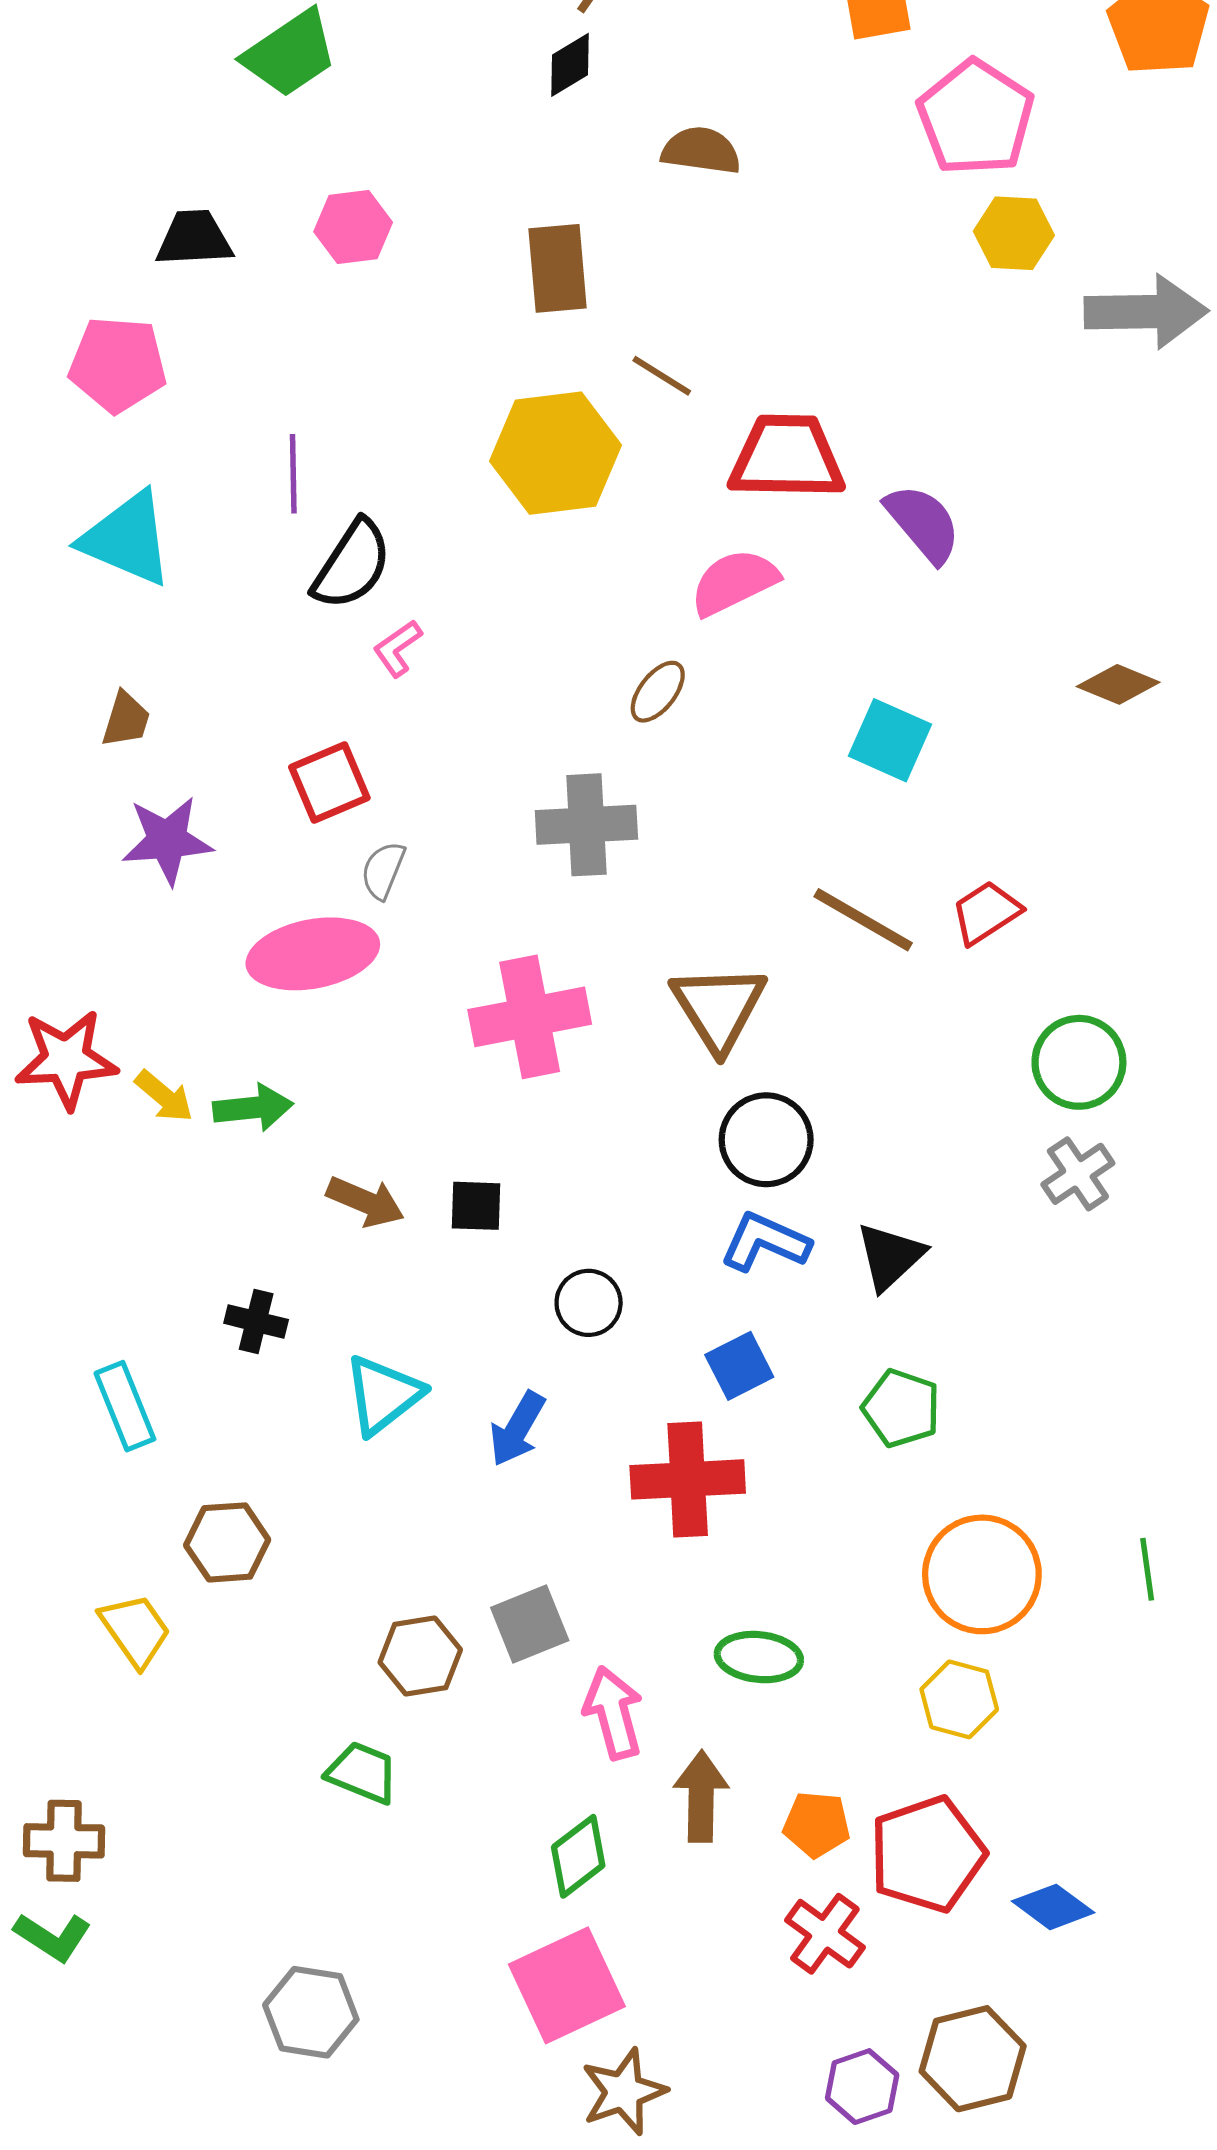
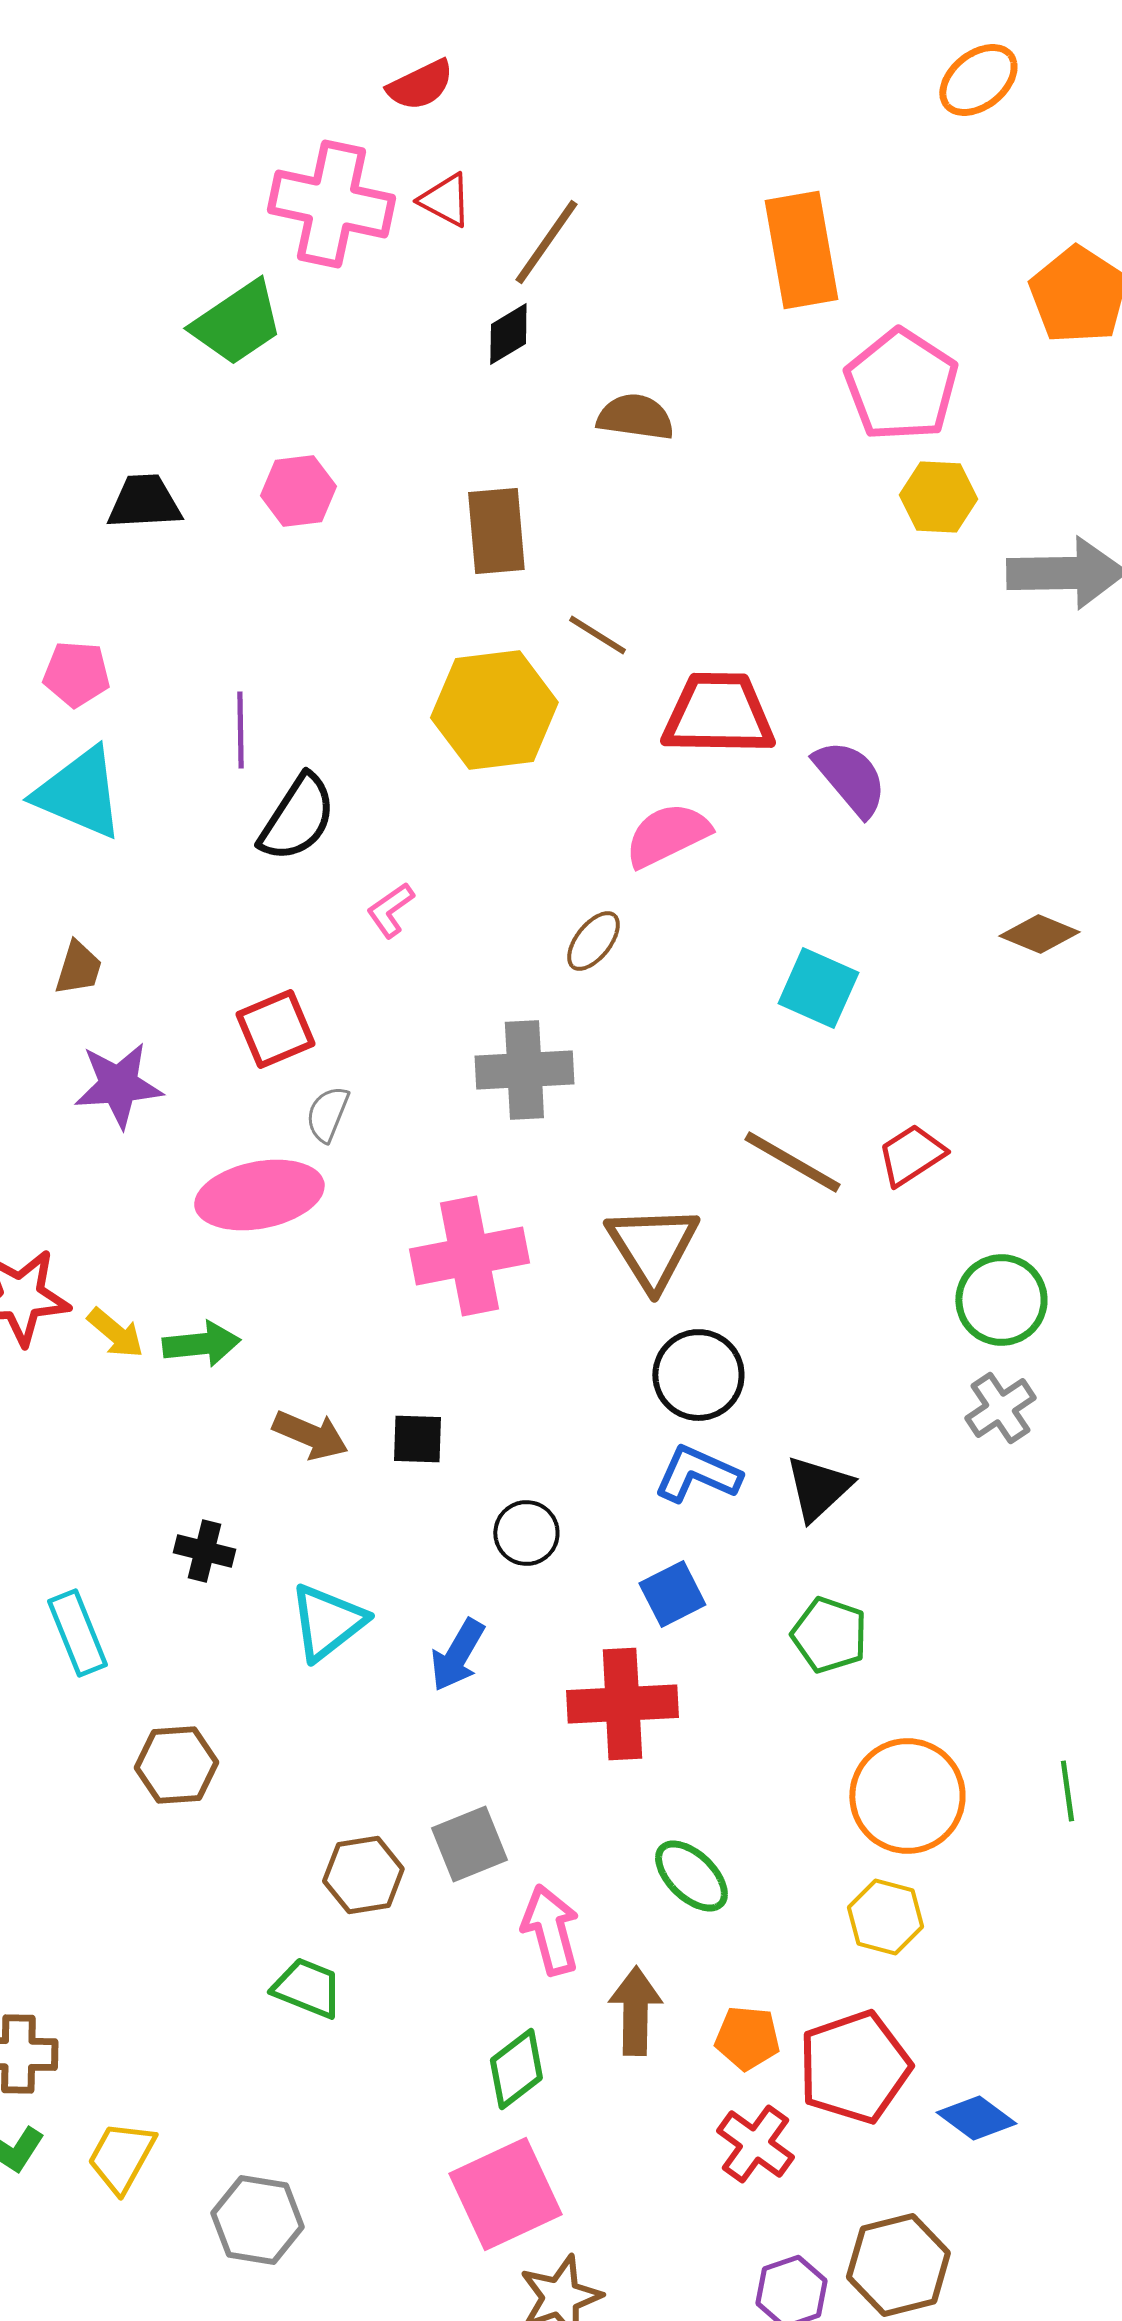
pink pentagon: (118, 364) -> (76, 674), moved, size x0.7
pink L-shape: (398, 648) -> (390, 910), moved
yellow trapezoid: (135, 1630) -> (121, 2157), moved, turned -116
green ellipse: (759, 1657) -> (691, 1876), turned 38

